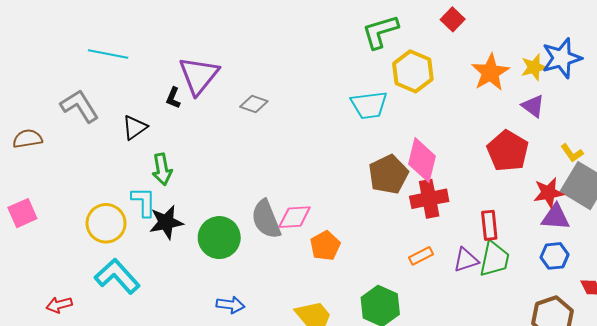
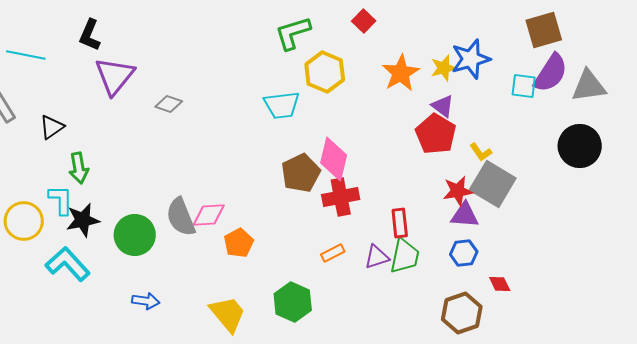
black L-shape: (173, 98) -> (90, 35), moved, size x1.5
red pentagon: (508, 151) -> (436, 134), moved
cyan L-shape: (117, 276) -> (68, 264), moved

